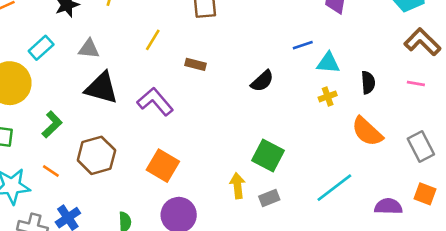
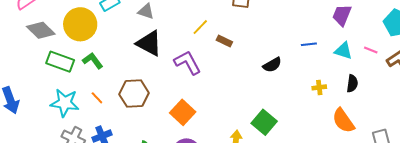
yellow line: (153, 40) -> (200, 27), moved
cyan triangle: (328, 63) -> (343, 51), moved
pink line: (416, 84) -> (371, 50), moved
green L-shape: (52, 124) -> (93, 61), moved, turned -95

